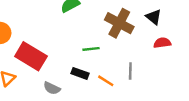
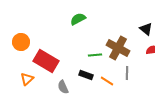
brown cross: (119, 23) -> (118, 48), moved
gray semicircle: (52, 88) -> (63, 87), turned 40

